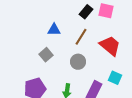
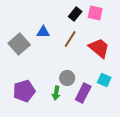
gray square: (46, 55) -> (19, 44), moved, size x1.5
gray circle: (78, 62) -> (67, 78), moved

